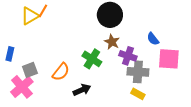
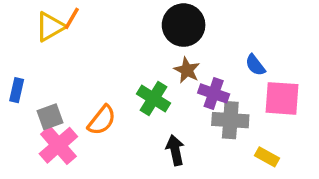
pink cross: (22, 87) -> (58, 145), moved
black arrow: (82, 90) -> (175, 150), moved, turned -78
yellow rectangle: (138, 94) -> (267, 157), moved

